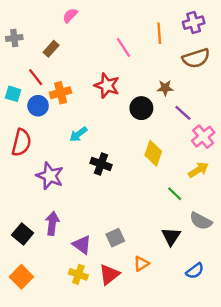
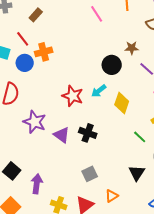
red star: (107, 86) -> (73, 96), moved
cyan arrow: (78, 134) -> (99, 91), moved
black cross: (101, 164) -> (88, 133), moved
purple arrow: (52, 223) -> (37, 184), moved
purple triangle: (82, 245) -> (62, 135), moved

